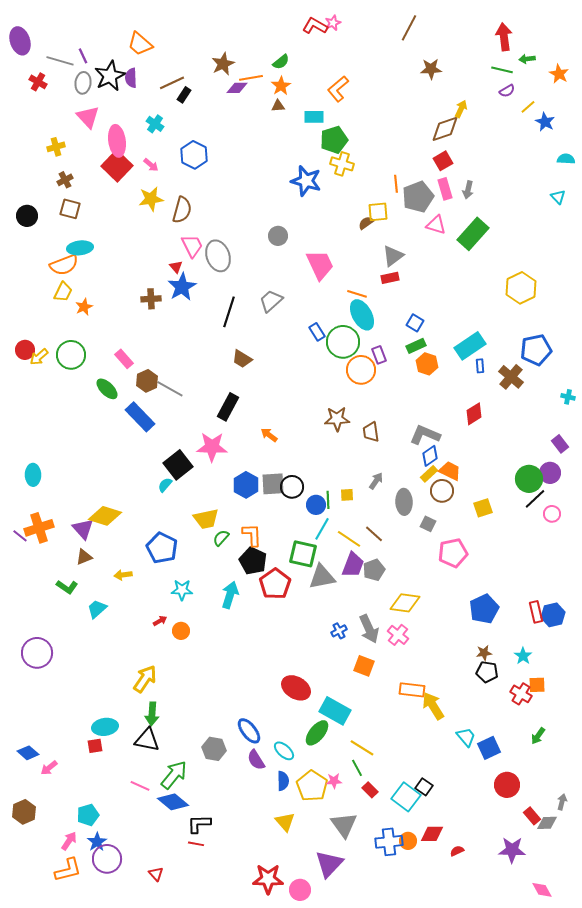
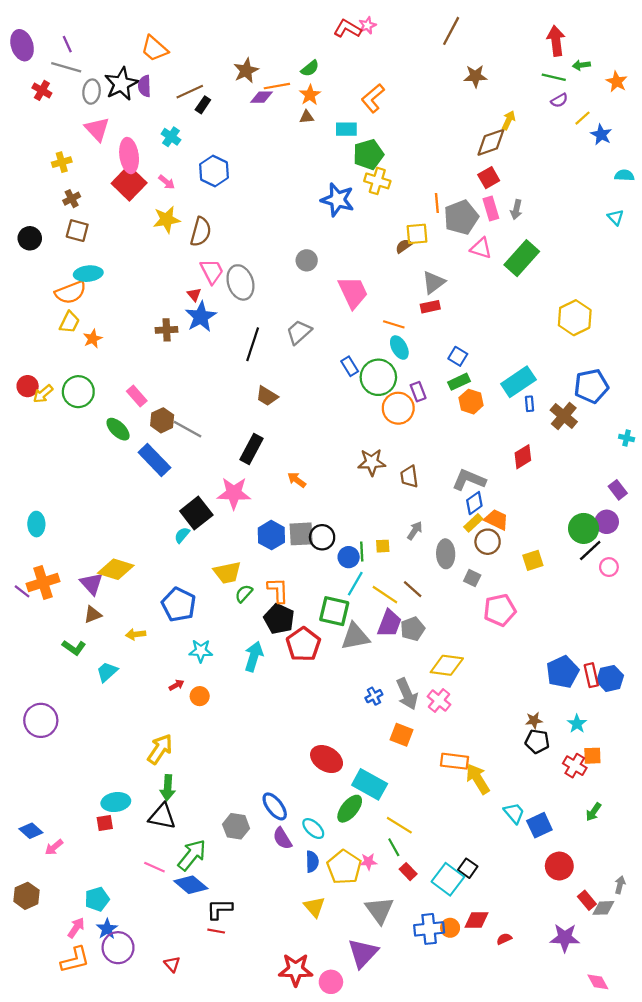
purple line: (83, 56) -> (67, 44), moved
cyan ellipse: (362, 315) -> (399, 348), size x0.7
blue pentagon: (484, 609) -> (563, 672), moved

